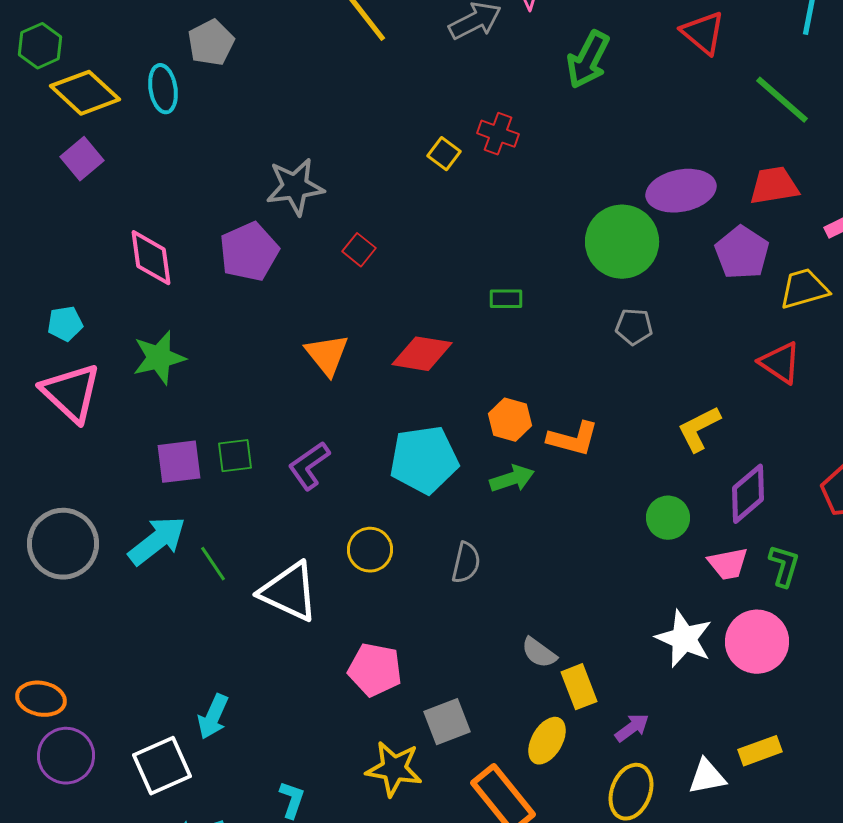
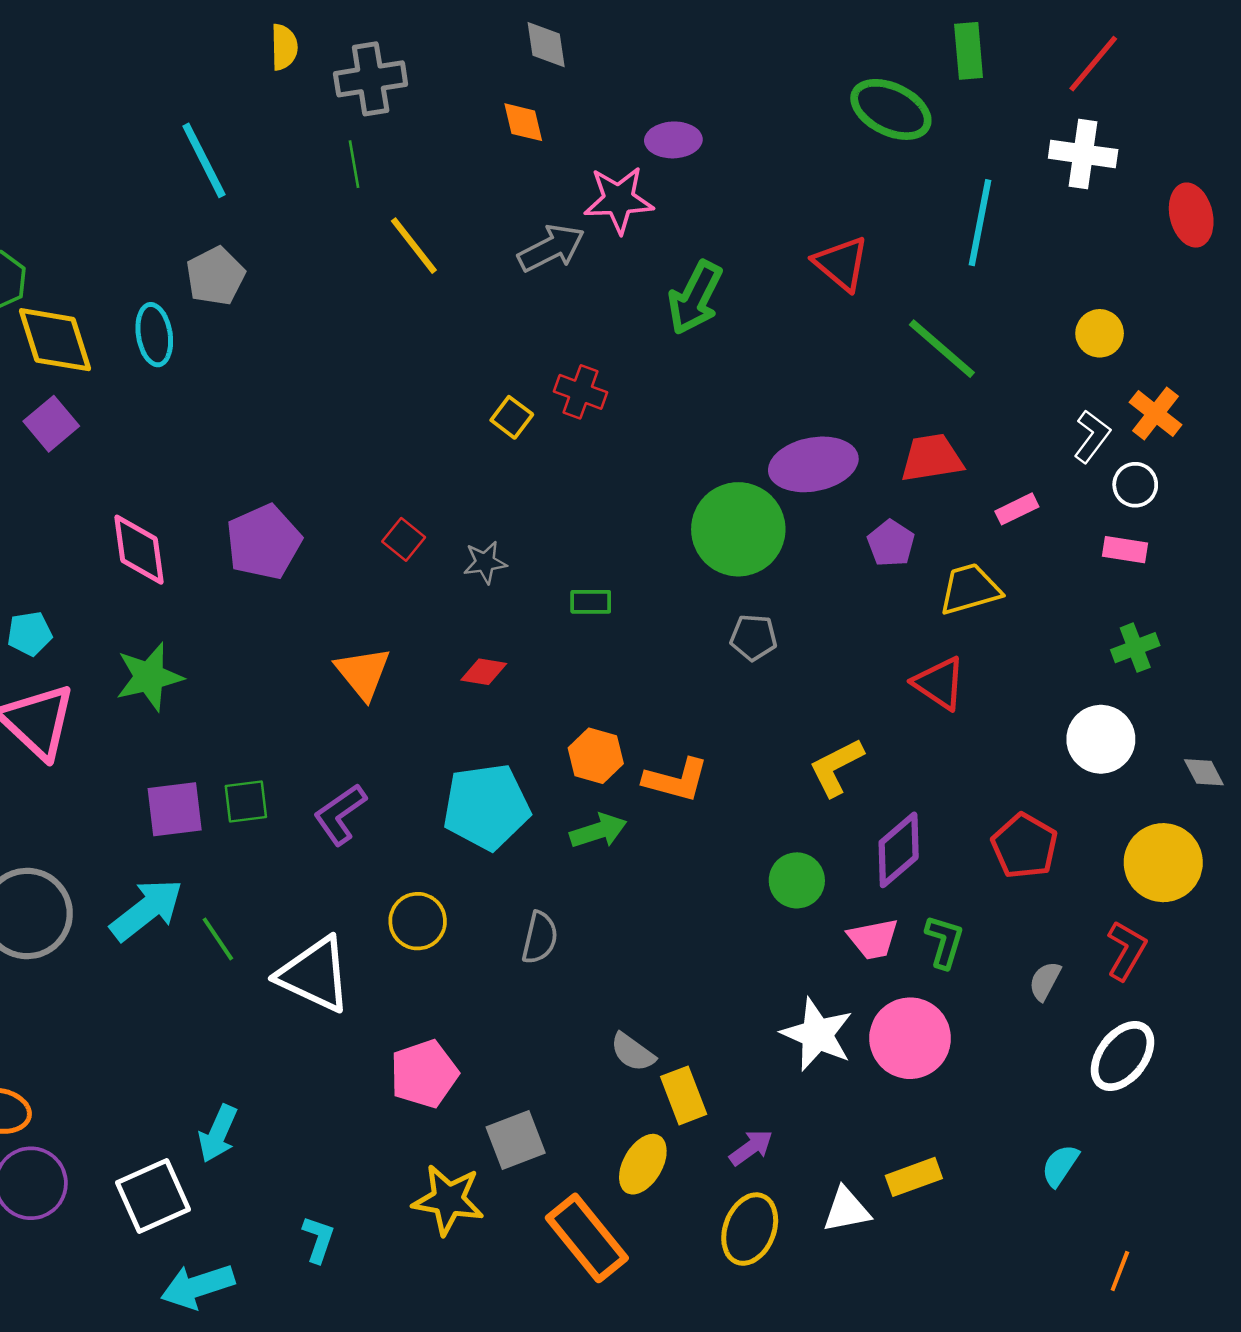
yellow diamond: (85, 93) -> (55, 340), turned 30
gray star: (295, 187) -> (485, 562), moved, size x0.6
purple pentagon: (742, 253) -> (891, 543), size x0.7
red diamond: (422, 354) -> (484, 672), size x0.6
pink pentagon: (375, 670) -> (424, 1074), turned -30

